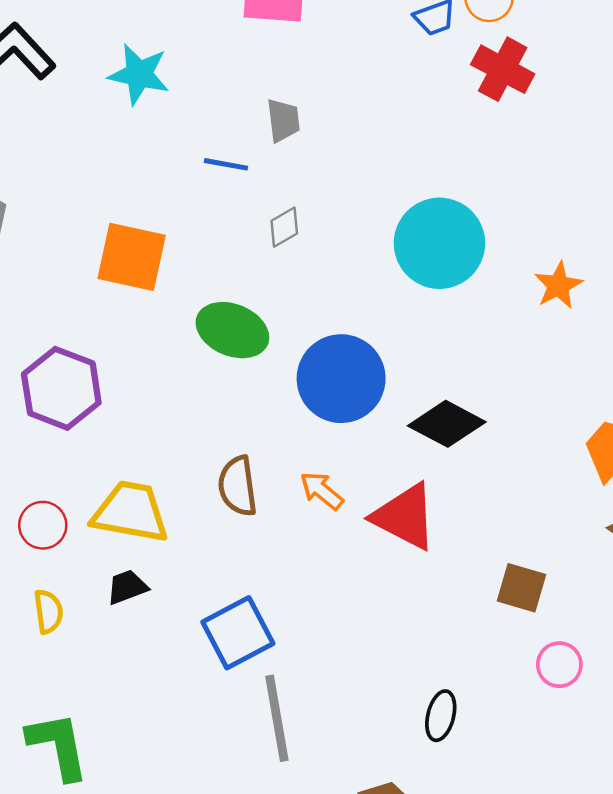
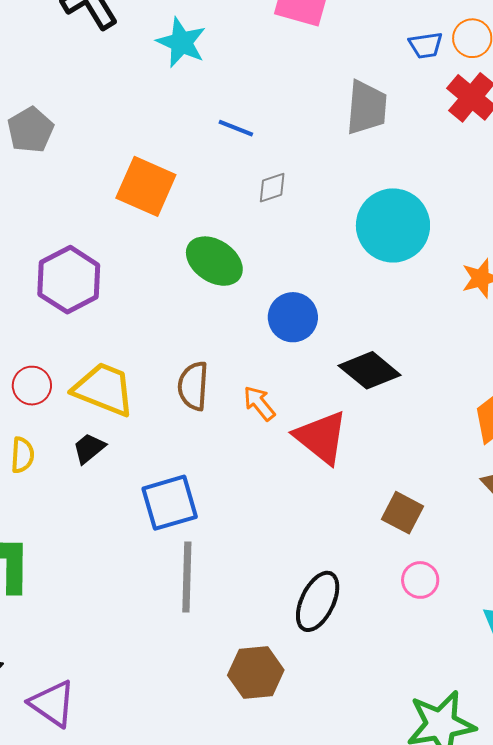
gray trapezoid: (283, 120) -> (367, 108), moved, size x1.5
blue circle: (341, 379) -> (293, 317), size x0.7
black trapezoid: (127, 587) -> (89, 448), turned -30
black ellipse: (441, 716) -> (318, 601), size x1.5

